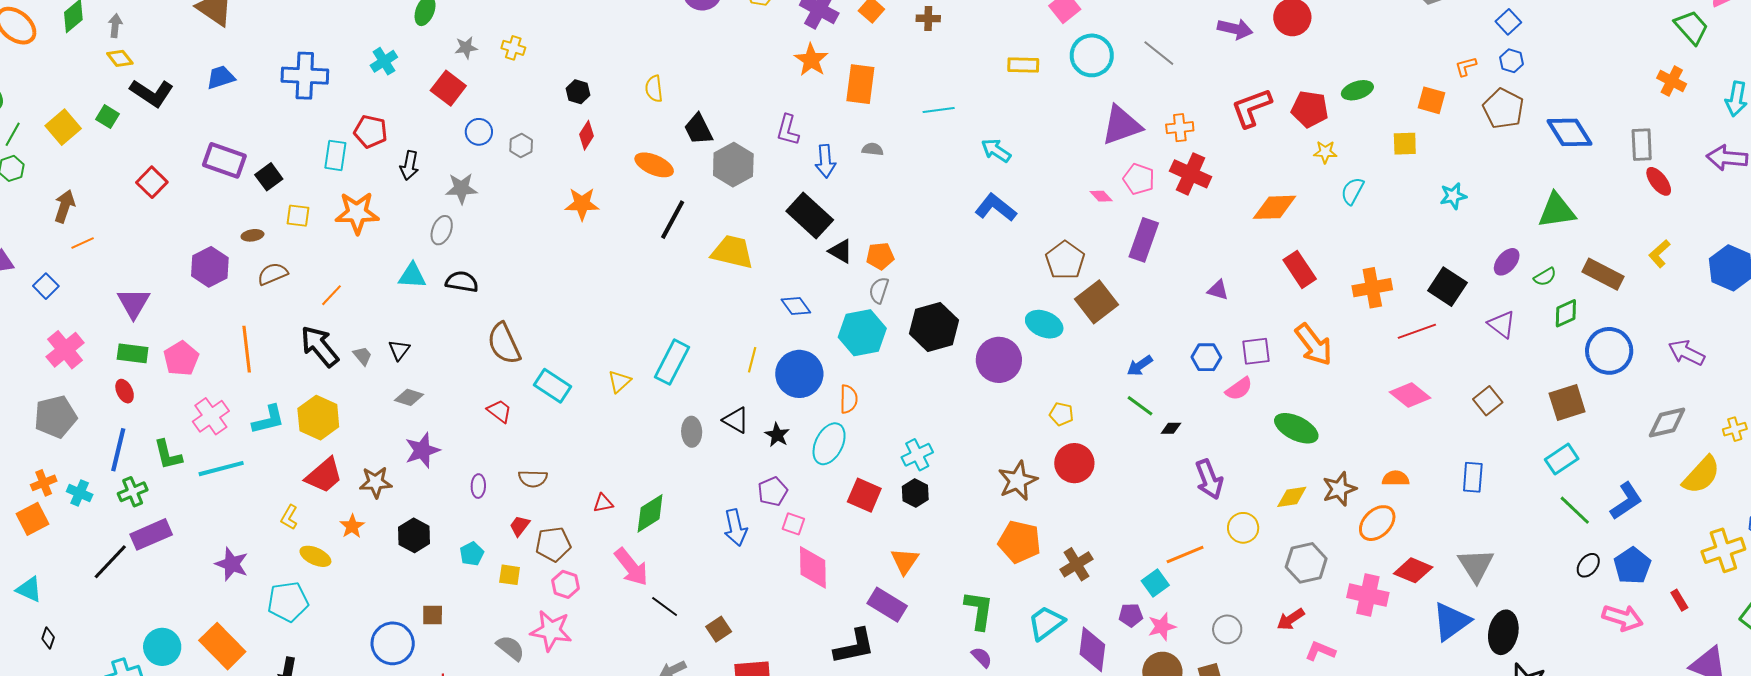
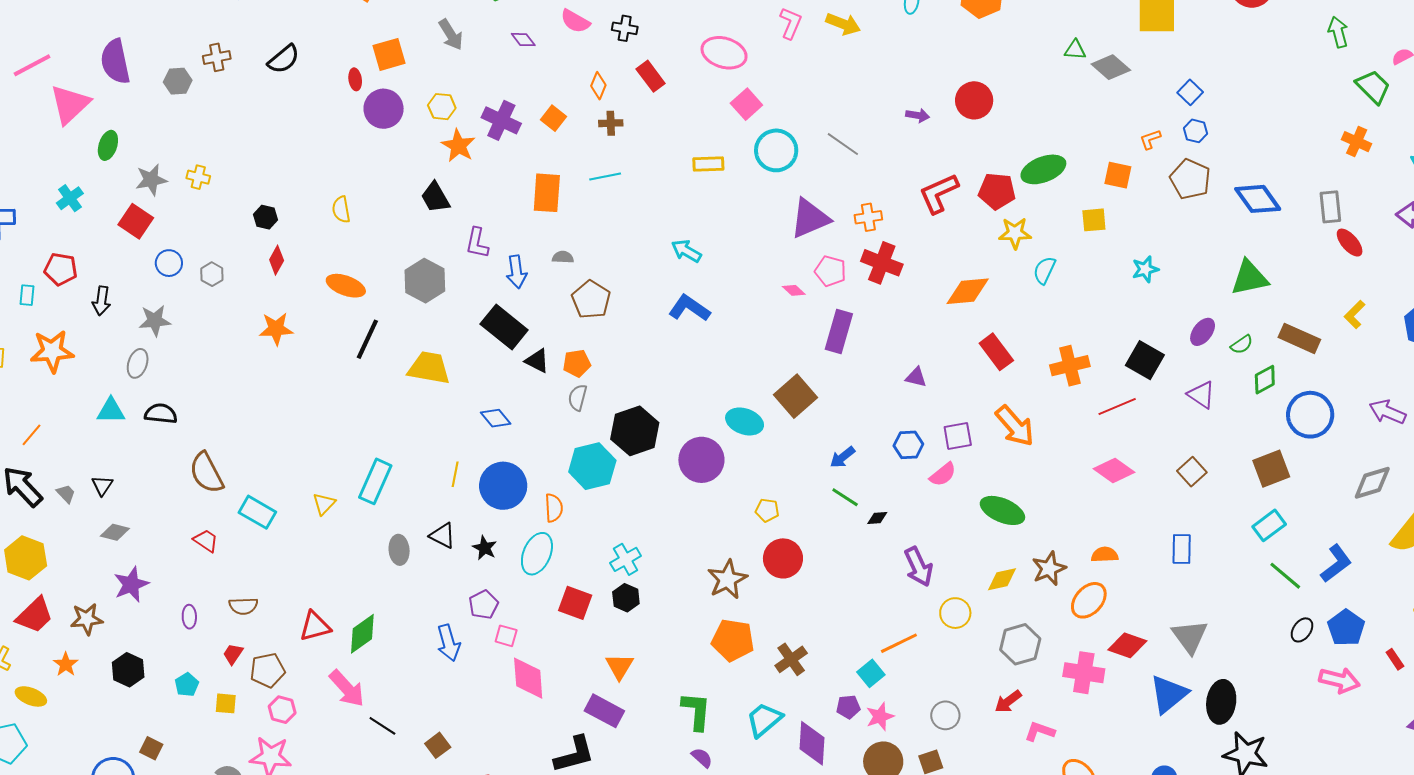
purple arrow: (1235, 29) -> (918, 115), size x0.7
gray star: (466, 48) -> (151, 180), size x1.4
orange star: (811, 60) -> (458, 146), moved
green ellipse: (1357, 90) -> (1043, 169), size x1.4
cyan line: (939, 110) -> (605, 177), moved
black trapezoid: (698, 129) -> (435, 197), moved
yellow star: (1325, 152) -> (1015, 233), size x1.4
cyan rectangle: (335, 155) -> (27, 295), size x0.7
brown pentagon: (1065, 260) -> (591, 300), moved
cyan hexagon: (862, 333) -> (592, 466), moved
red triangle: (603, 503) -> (315, 626), size x1.6
brown square: (433, 615) -> (151, 748), turned 30

